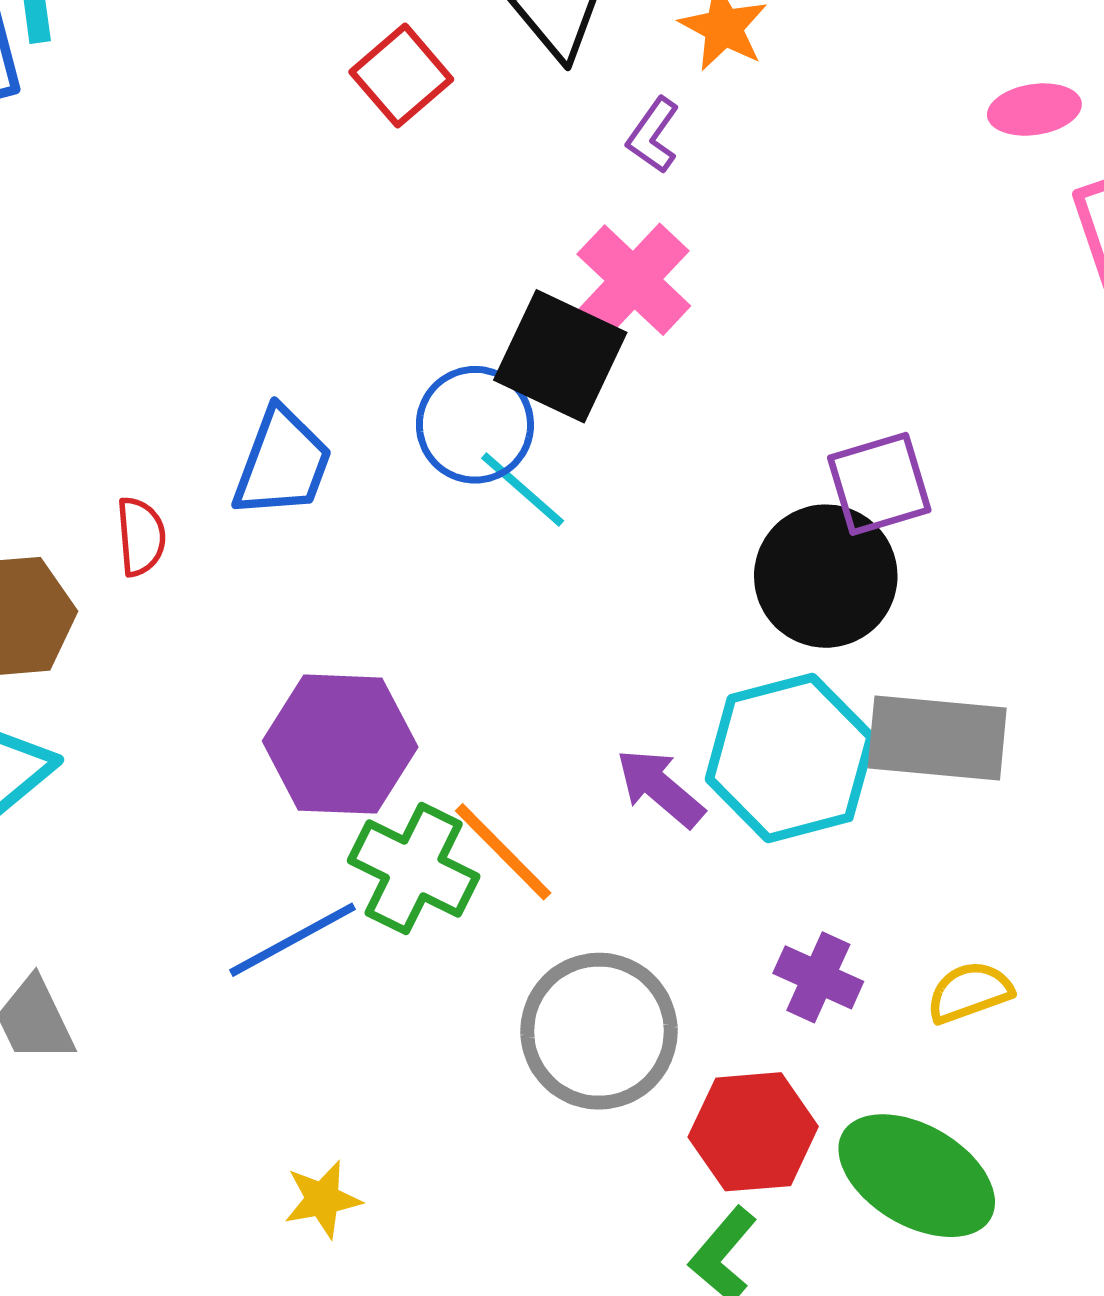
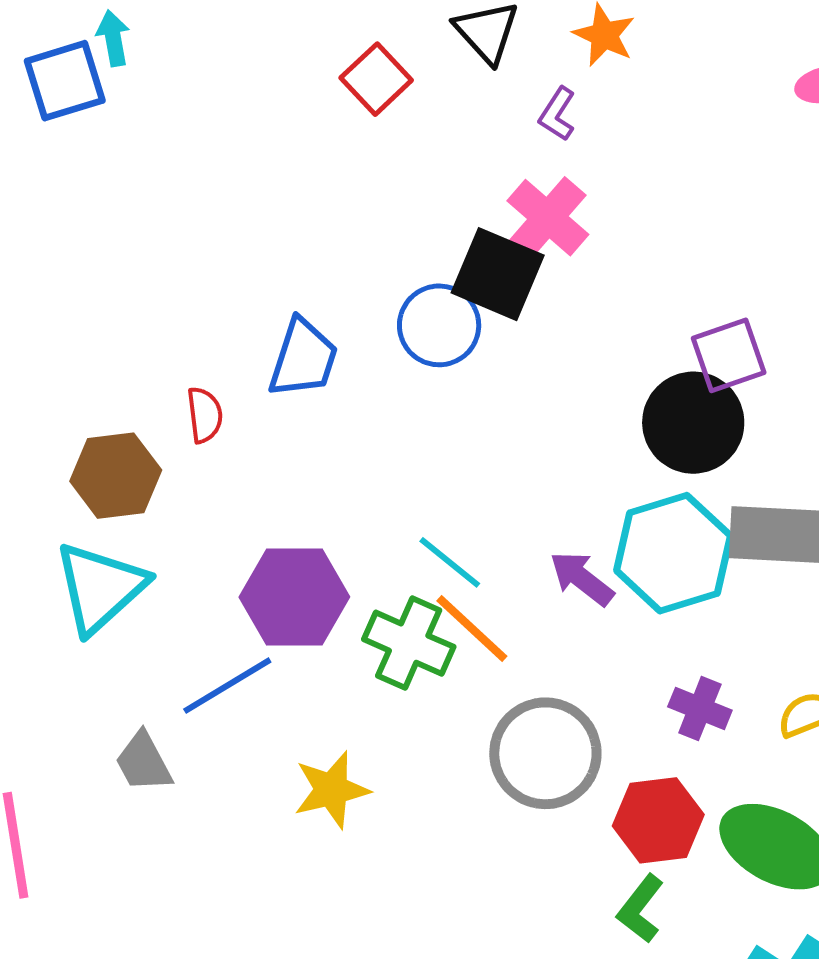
cyan line: (523, 489) -> (450, 562), moved
purple hexagon: (340, 744) -> (294, 597), moved
blue line: (292, 940) -> (227, 686), moved
yellow star: (323, 1199) -> (332, 790), moved, size x1.4

